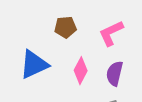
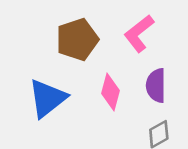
brown pentagon: (65, 27) -> (77, 39), size x1.4

